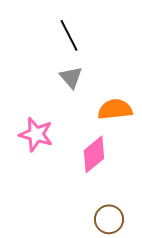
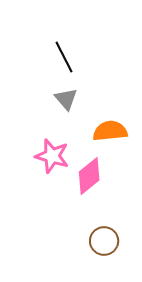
pink star: (36, 134) -> (52, 156), moved

